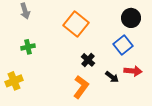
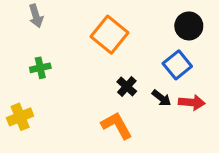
black arrow: (112, 77) -> (161, 98), moved
orange L-shape: (81, 87) -> (117, 125), turned -65

